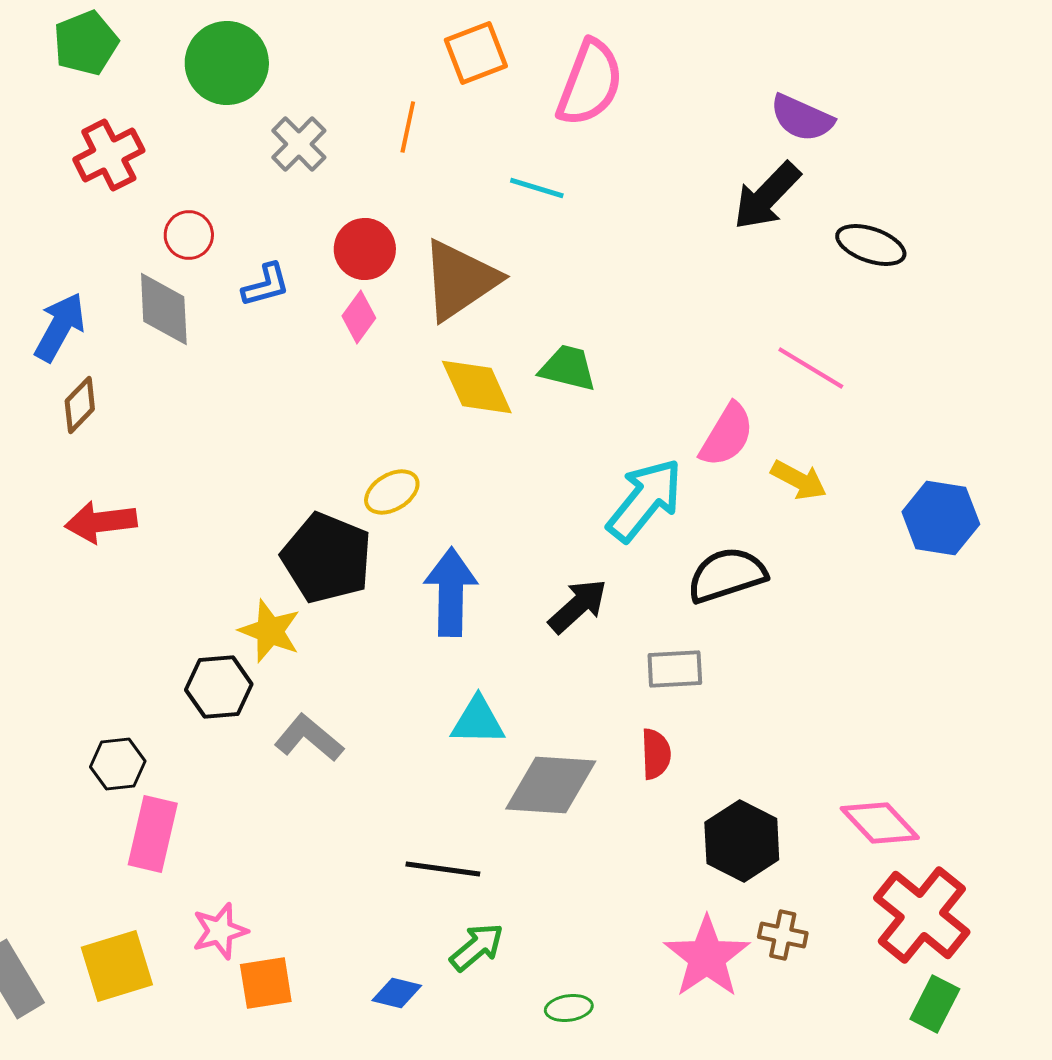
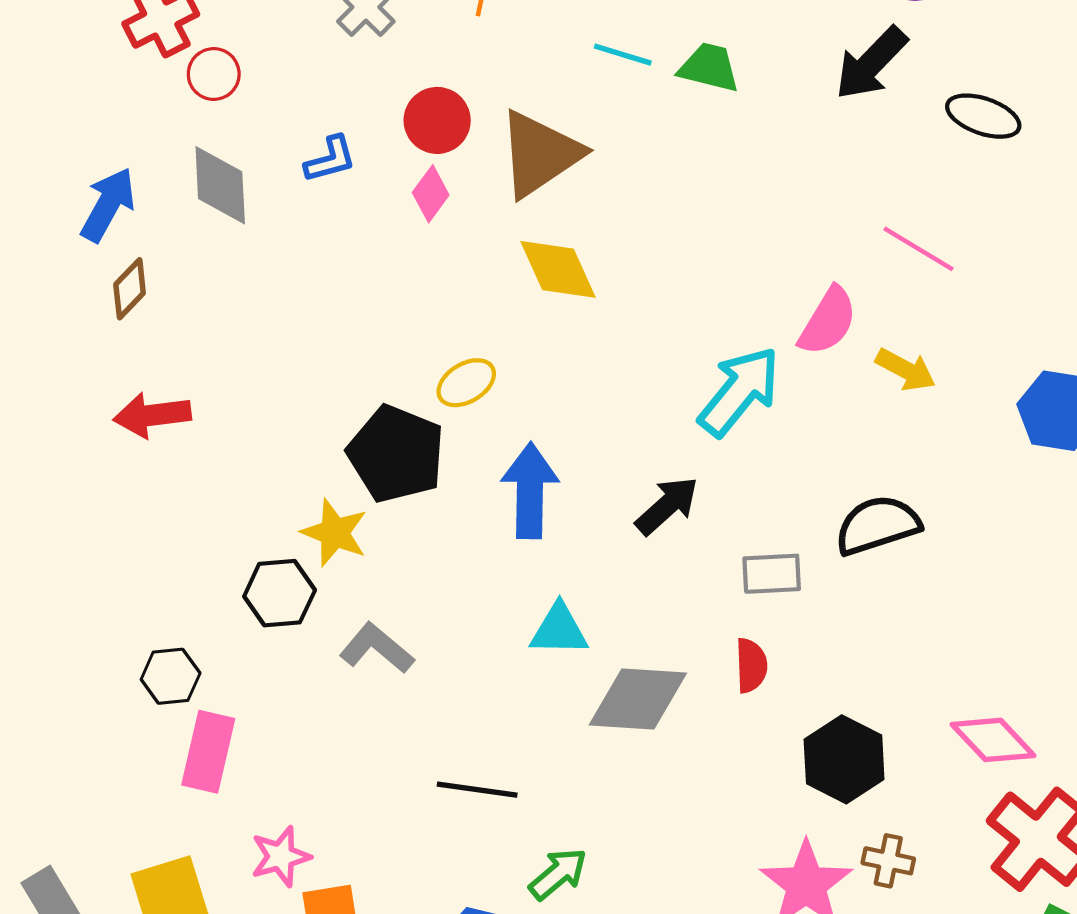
red circle: (189, 235) -> (214, 74), moved
green trapezoid: (568, 368) -> (709, 68), moved
black semicircle: (727, 575) -> (877, 525), moved
black line: (443, 869) -> (477, 790), moved

